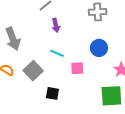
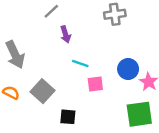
blue circle: (99, 48) -> (128, 69), moved
cyan line: (57, 53) -> (80, 63), moved

